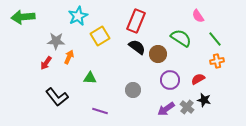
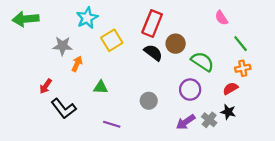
green semicircle: (181, 38) -> (202, 62), moved
brown circle: (158, 54) -> (176, 44), moved
red arrow: (46, 63) -> (46, 86), moved
red semicircle: (198, 79) -> (230, 88), moved

